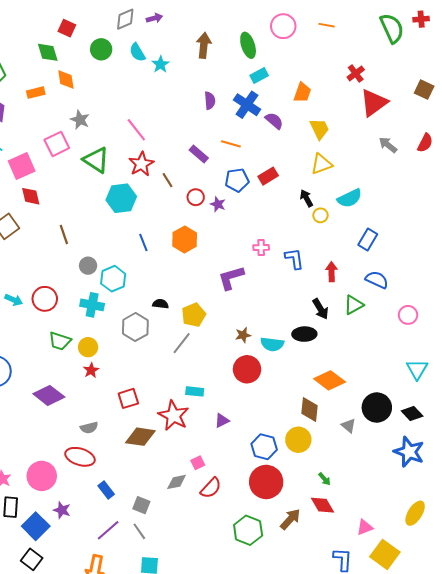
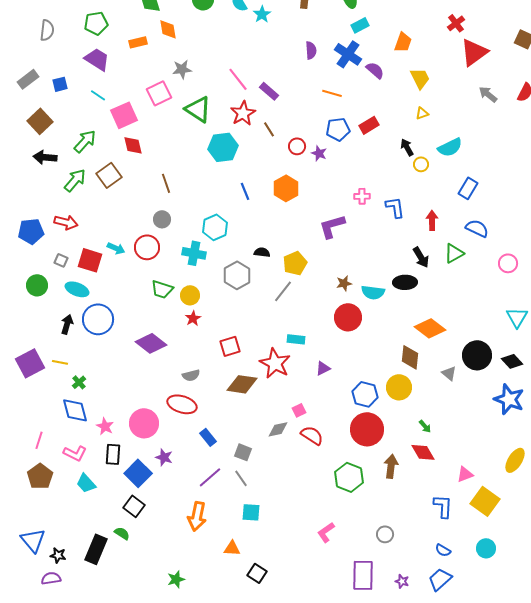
gray star: (80, 120) -> (182, 69), turned -30
purple rectangle: (199, 154) -> (269, 91), moved
yellow triangle: (321, 164) -> (422, 113), size x0.6
gray circle: (88, 266) -> (162, 219), moved
red semicircle: (211, 488) -> (312, 435), turned -100
brown arrow: (290, 519) -> (391, 466), turned -35

